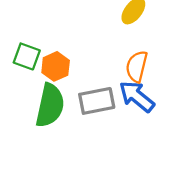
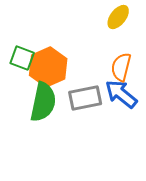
orange hexagon: (56, 66) -> (48, 67), size x1.5

